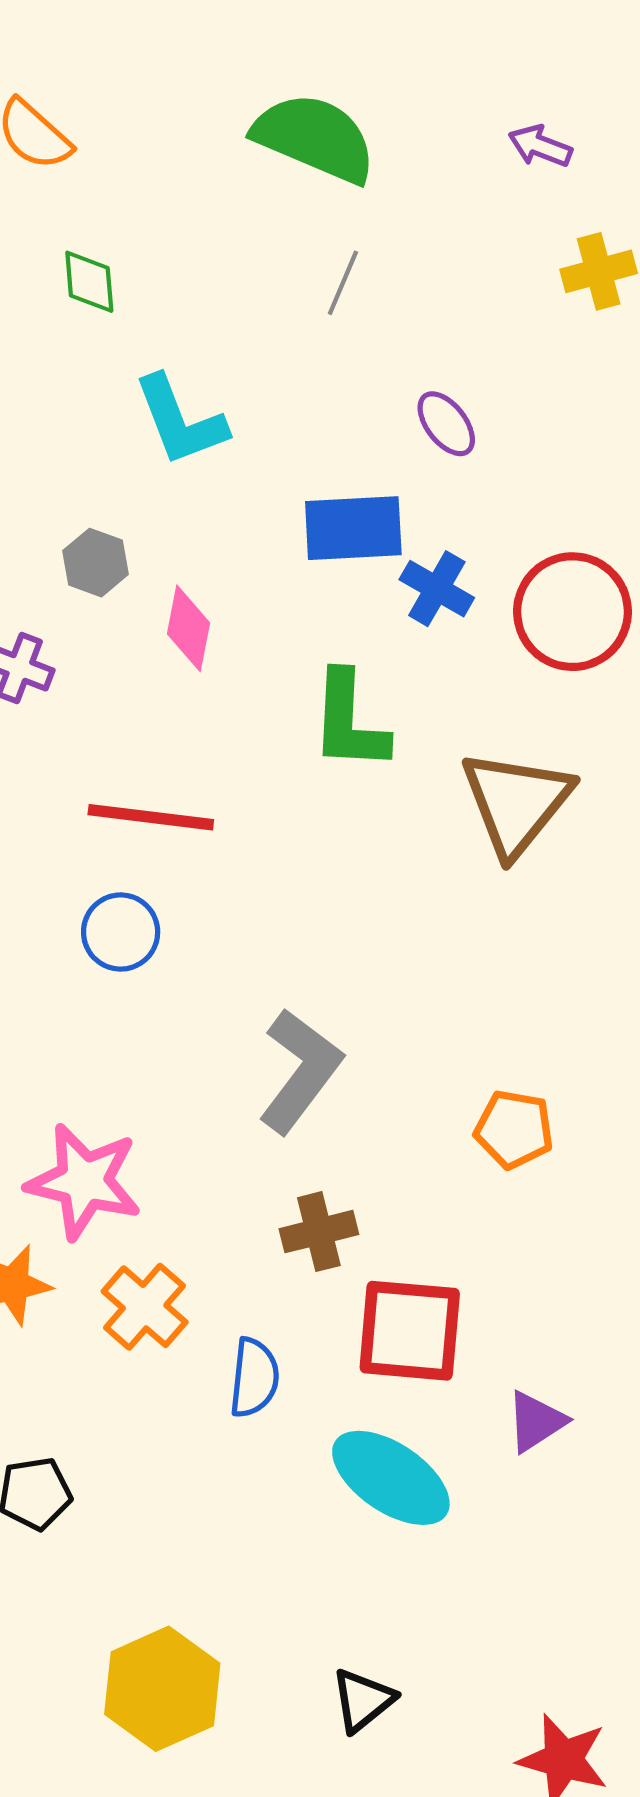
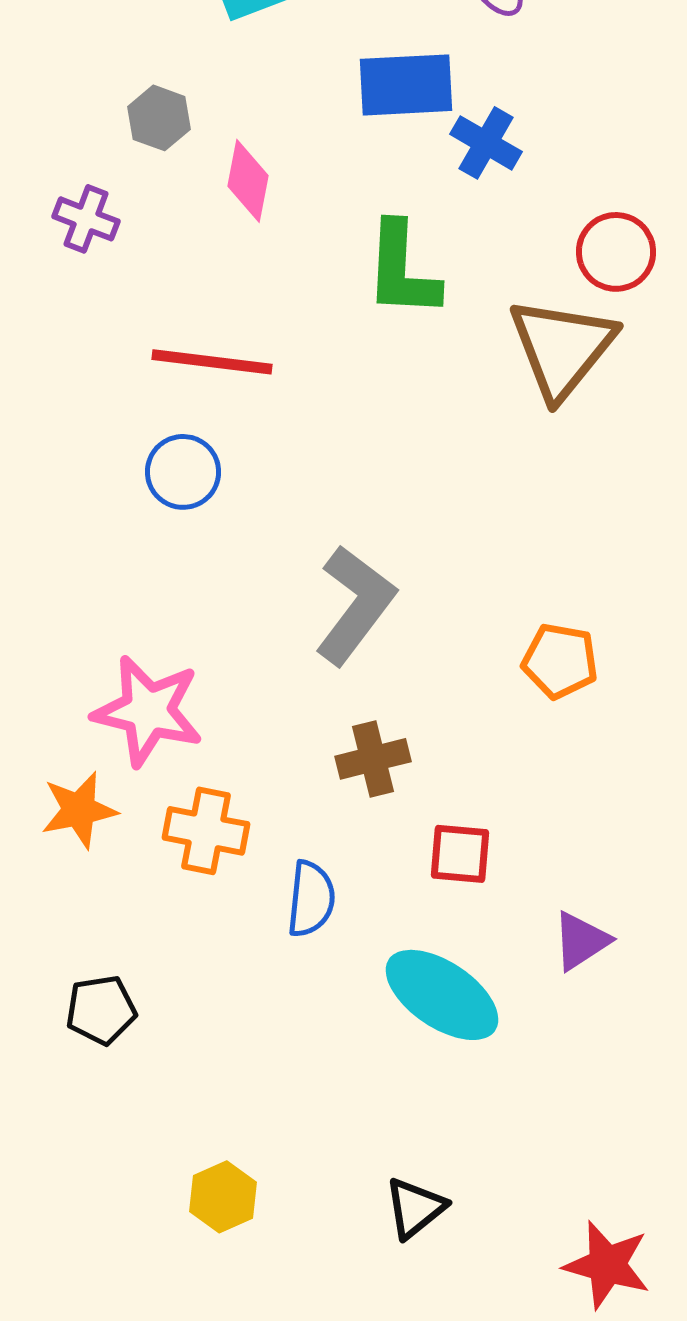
red circle: (573, 612) -> (616, 252), moved, size x0.7
orange cross: (145, 1307) -> (206, 831), turned -30
red square: (410, 1331) -> (460, 854), size x0.6
yellow hexagon: (162, 1689) -> (223, 1197), size x0.6

